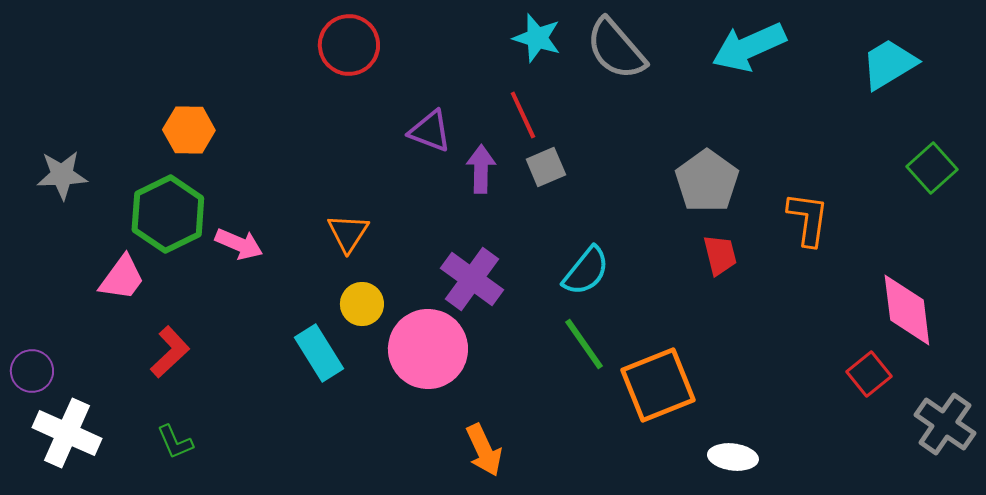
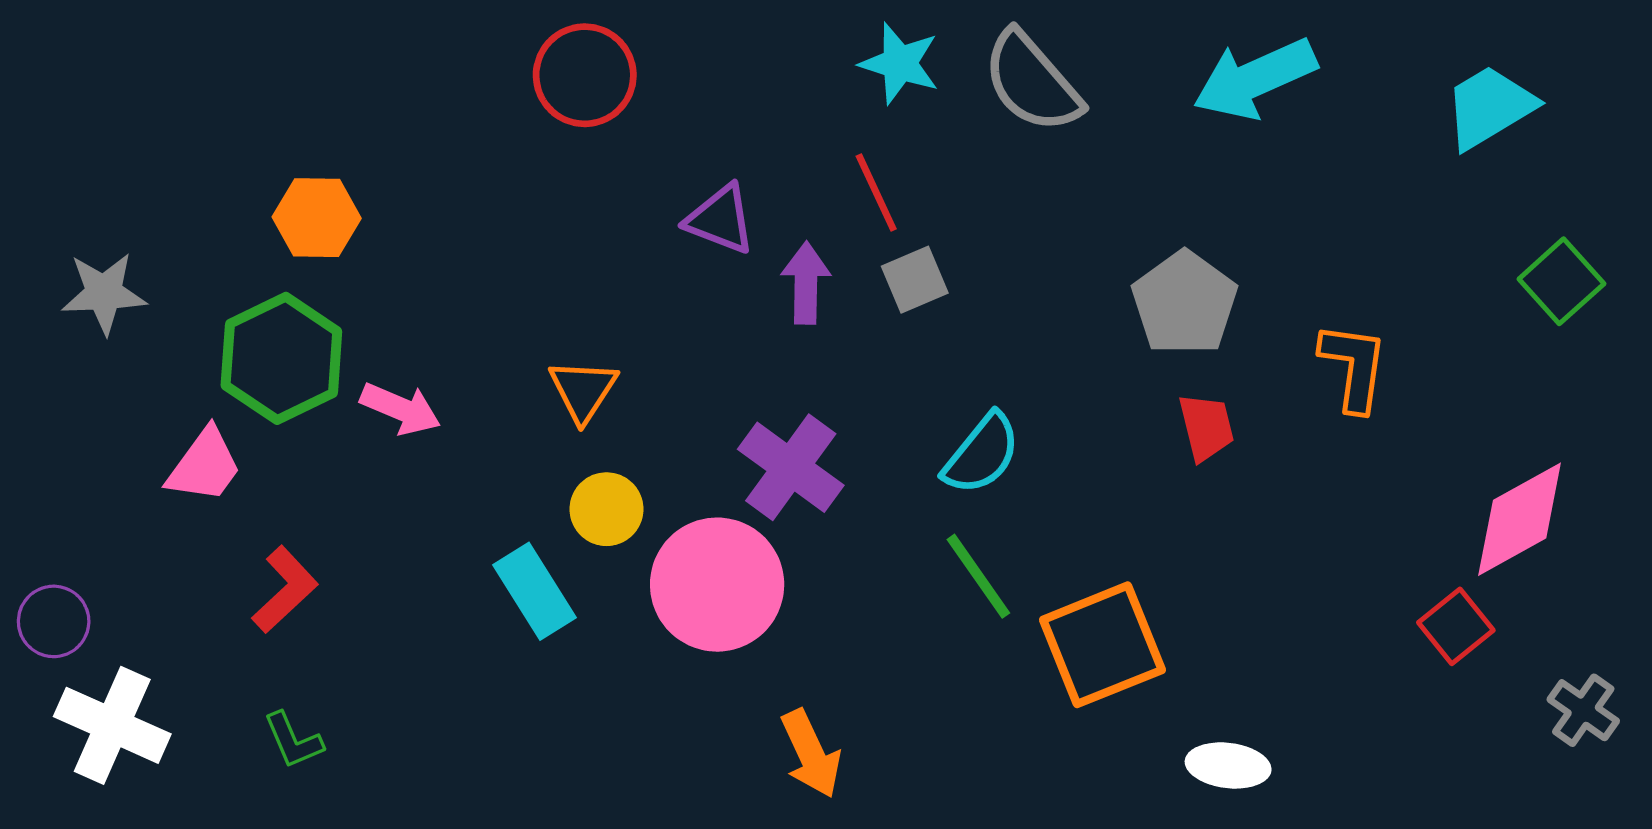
pink diamond: (907, 310) -> (1520, 519), turned 68
gray cross: (945, 424) -> (1583, 710), size x0.7

